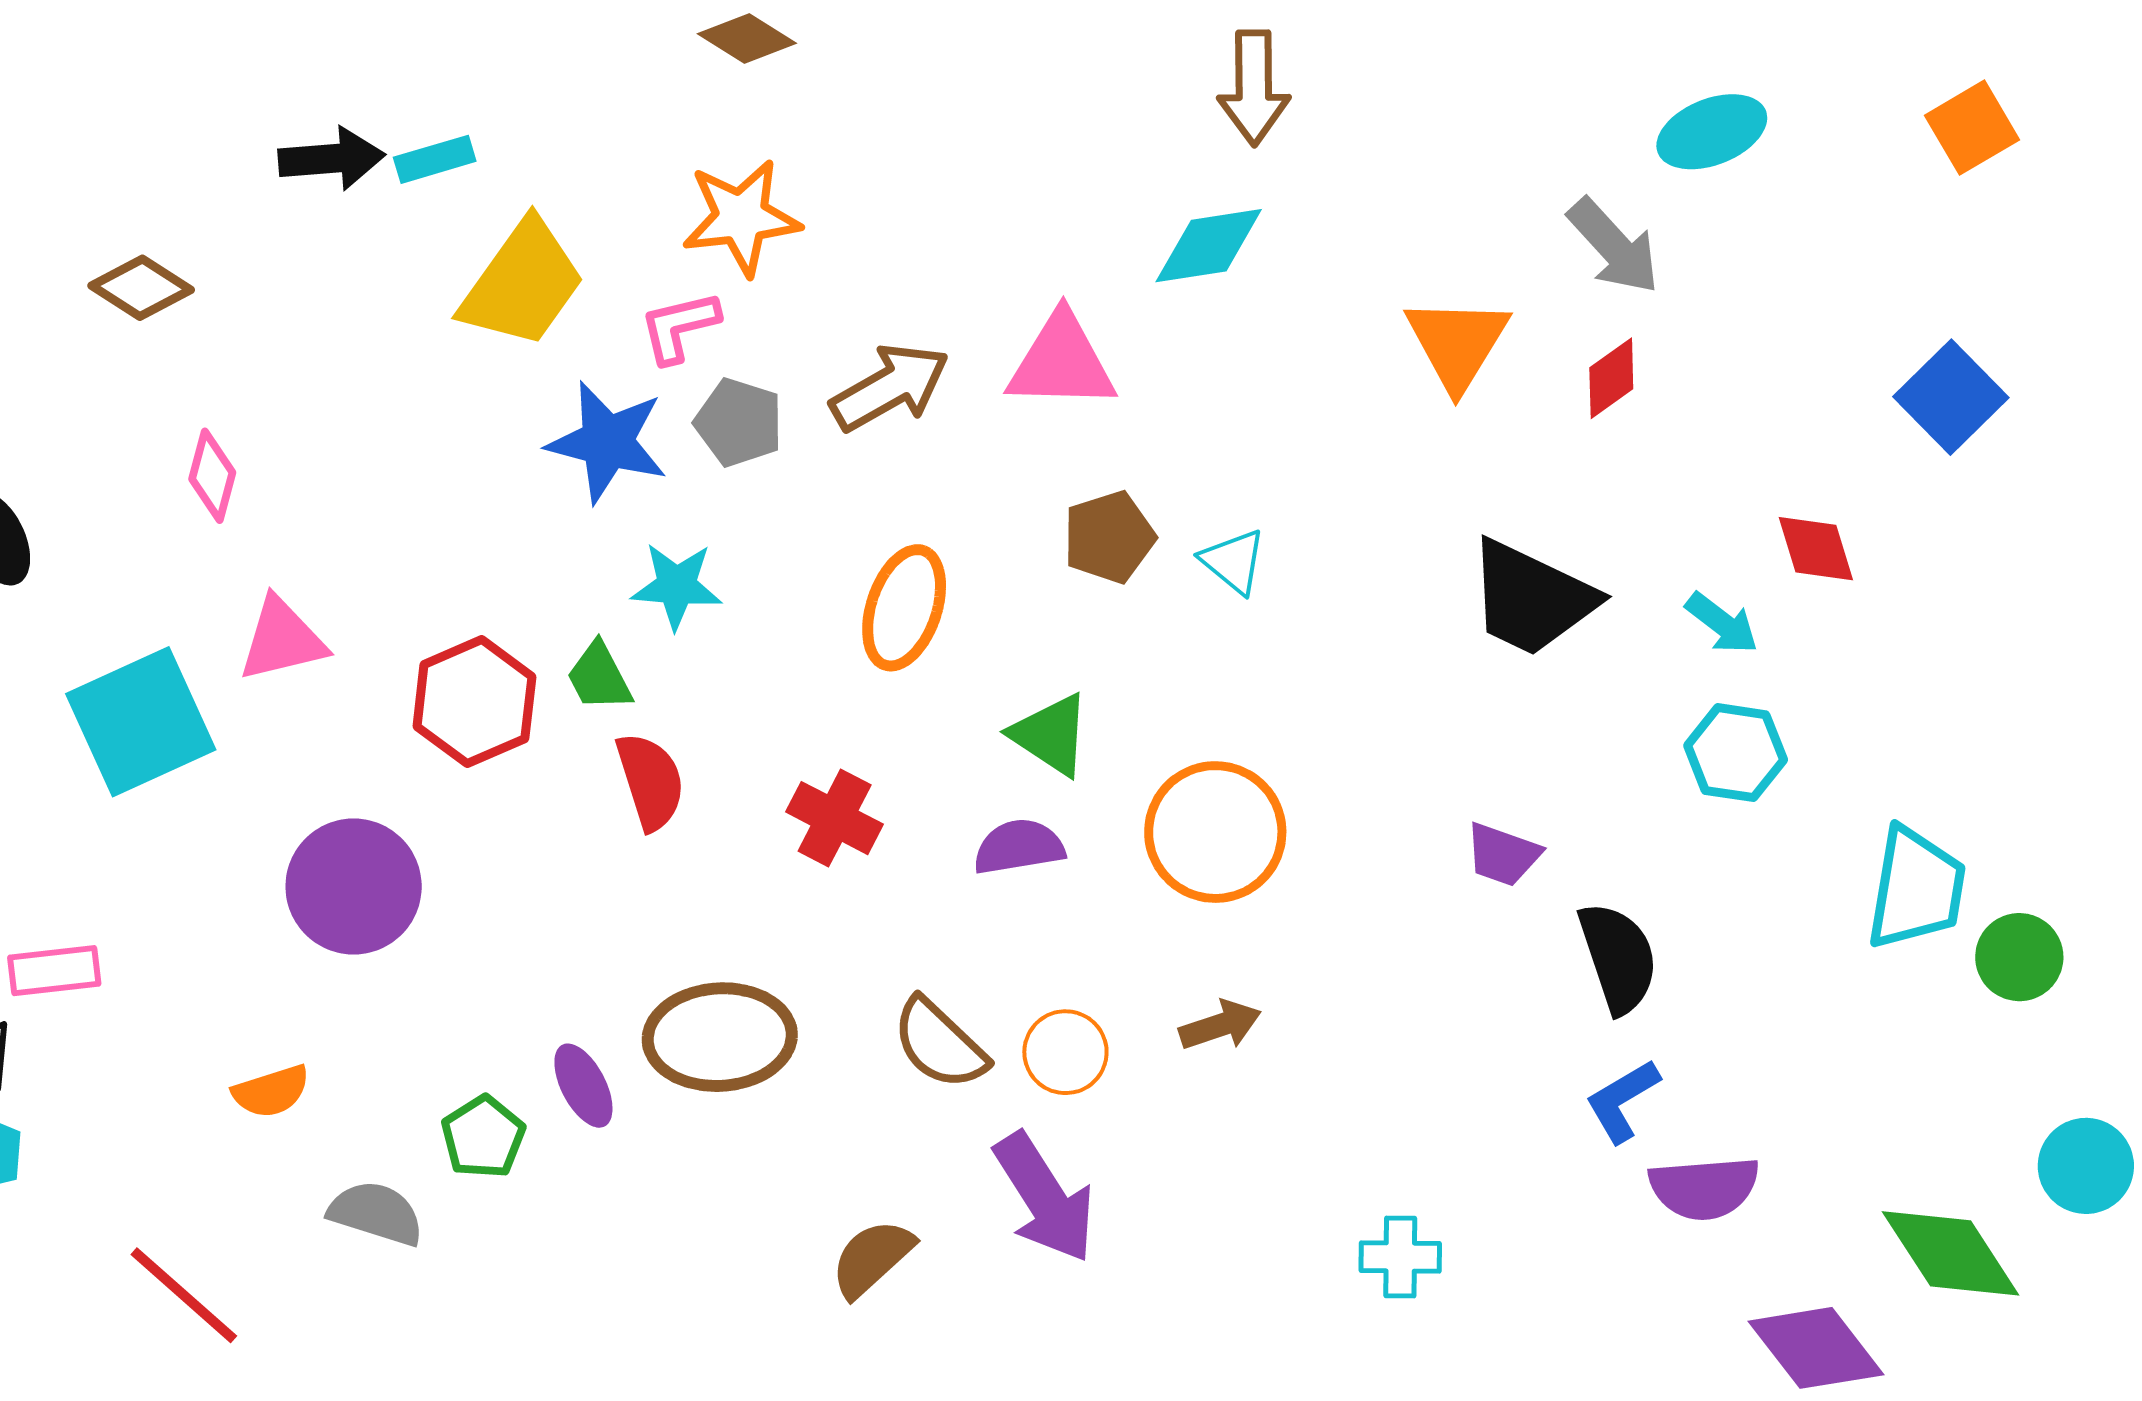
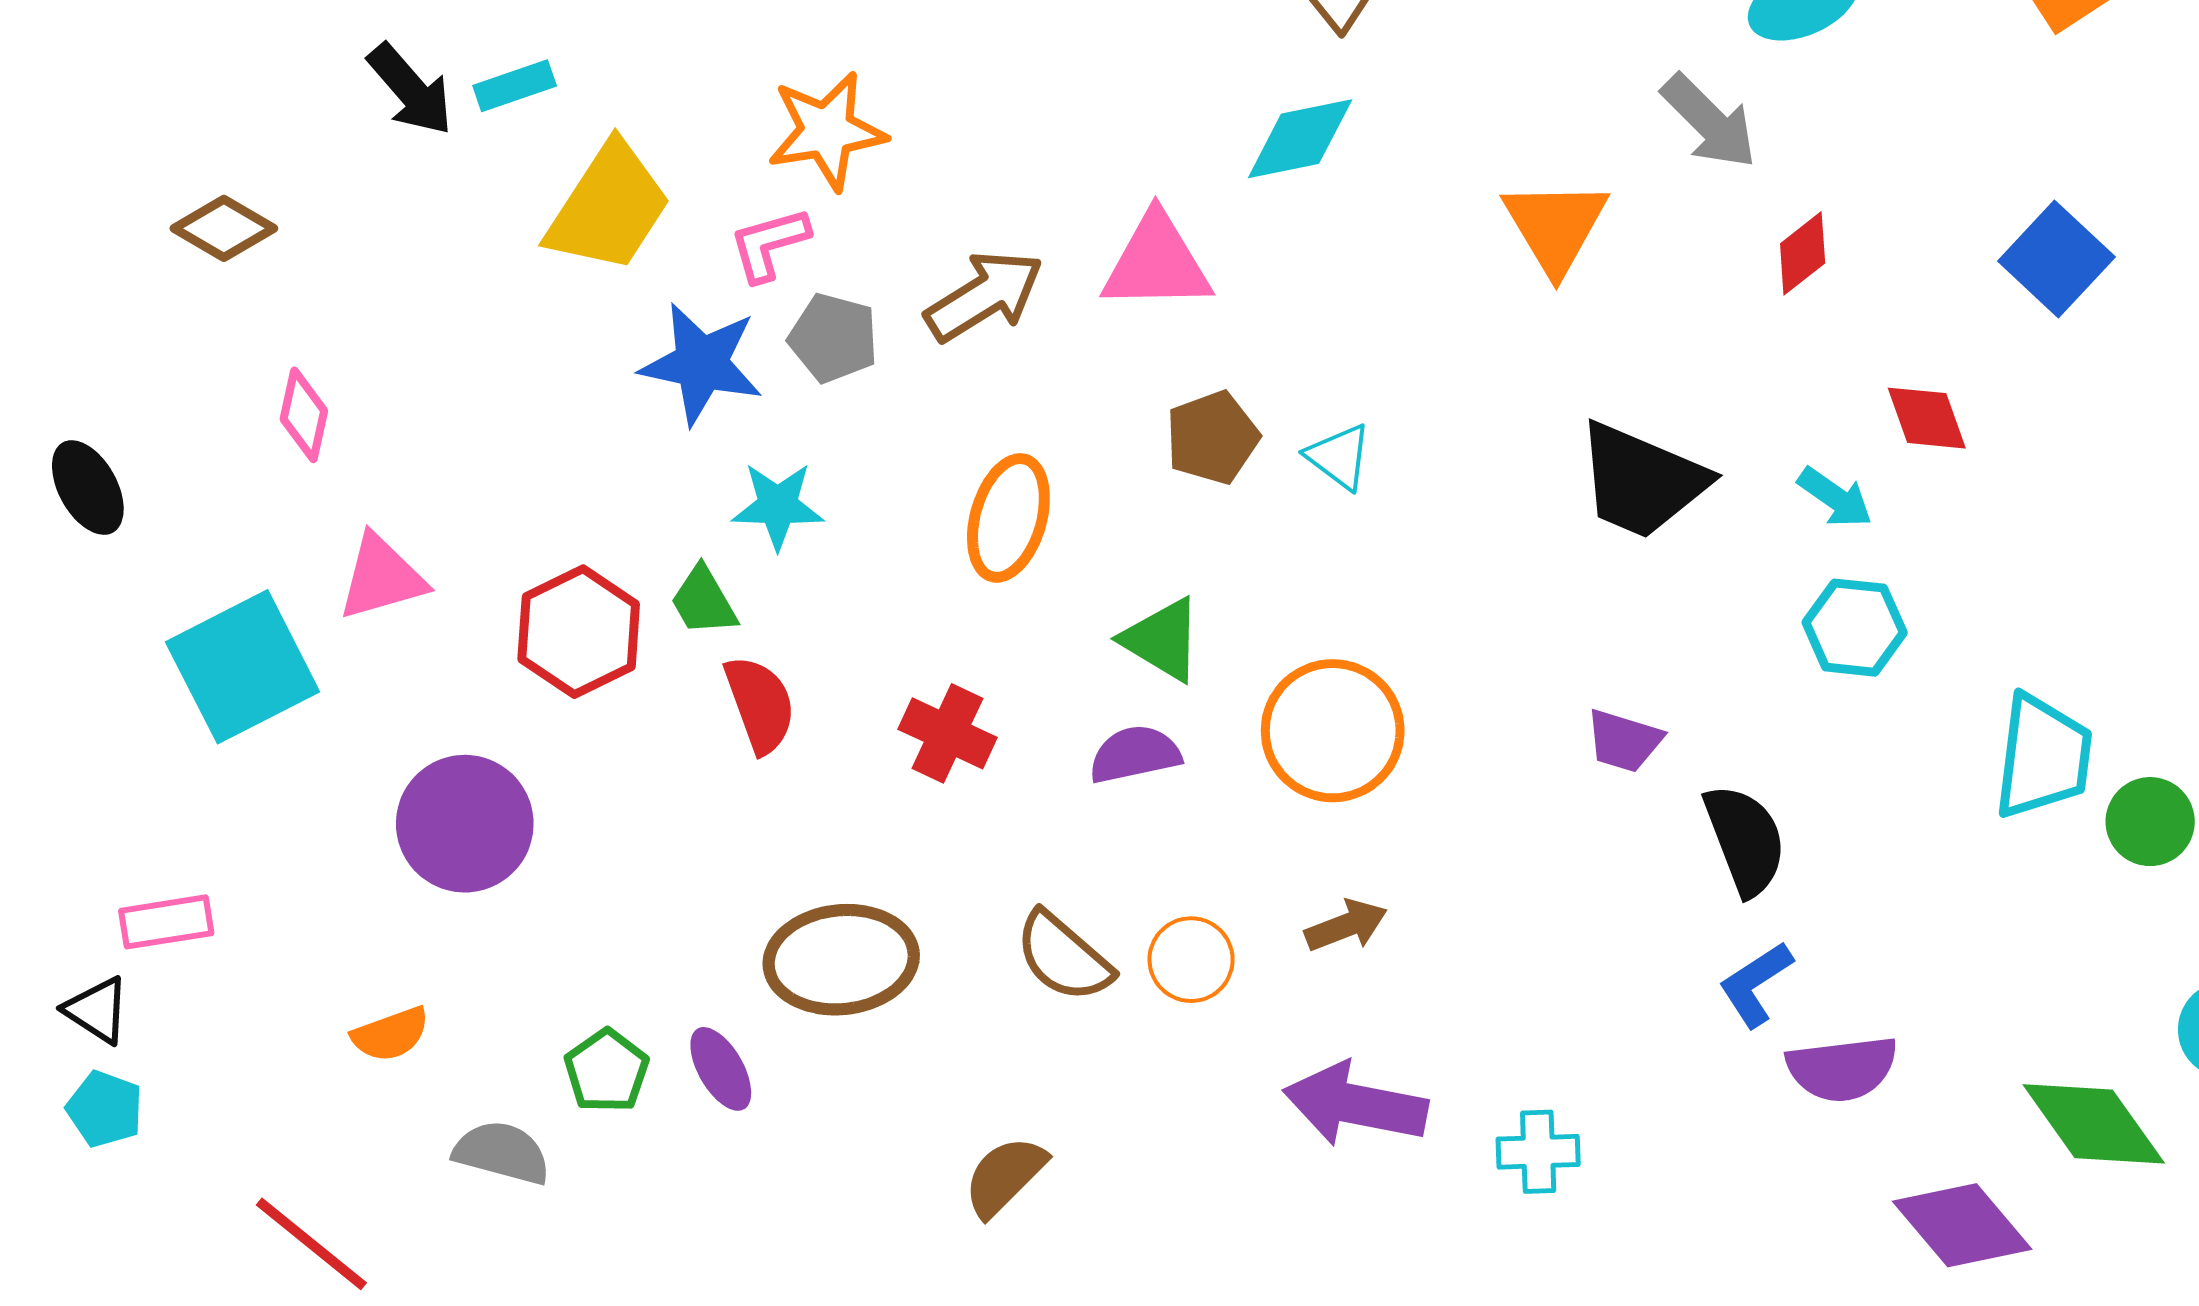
black arrow: (332, 159) -> (410, 90), turned 56
red diamond: (1611, 378) -> (1803, 253), moved
purple ellipse: (583, 1086) -> (721, 1069), moved
purple arrow: (1045, 1198) -> (1355, 1104), moved, turned 136

